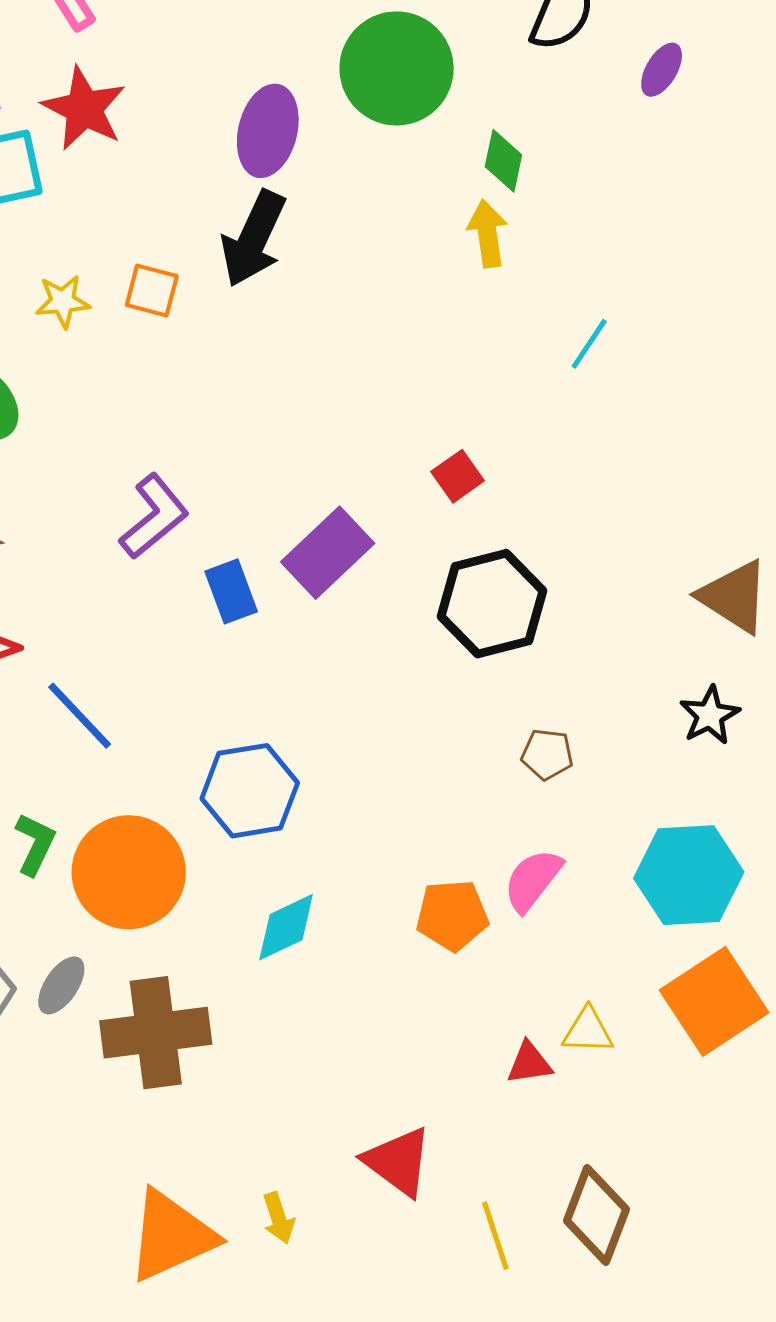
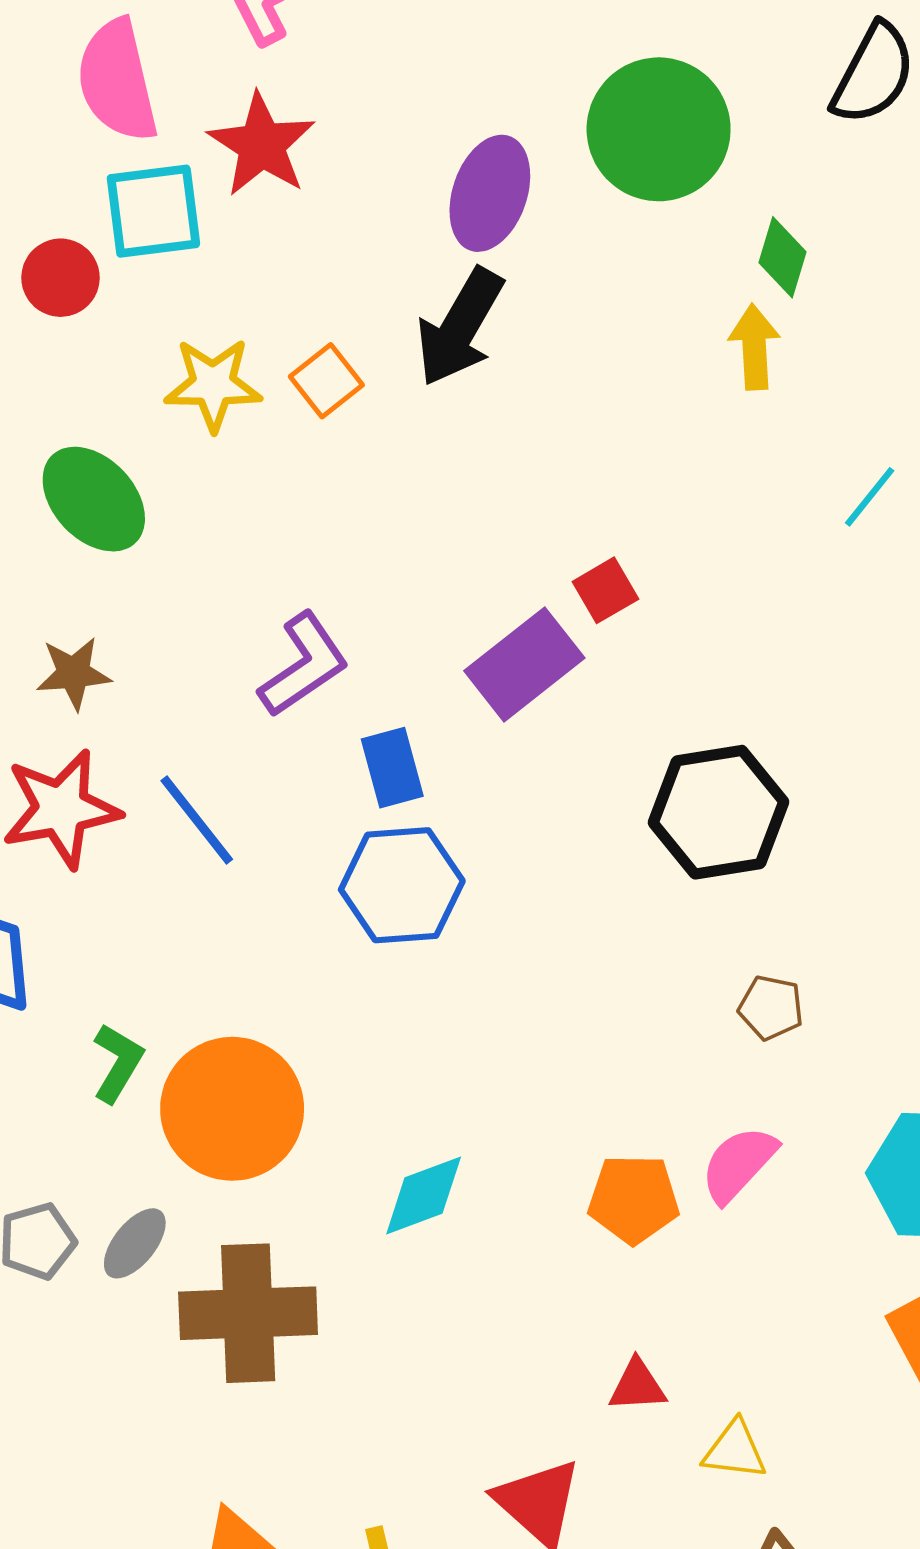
orange square: (152, 290) -> (326, 381), turned 32
yellow star: (63, 301) -> (213, 384), size x1.4
red square: (458, 476) -> (605, 590), moved
purple rectangle: (328, 553) -> (524, 664), moved
blue line: (80, 716) -> (197, 820), moved
blue hexagon: (250, 791) -> (402, 885), moved
yellow triangle: (588, 1031) -> (735, 1450), moved
red triangle: (529, 1063) -> (637, 1386), moved

